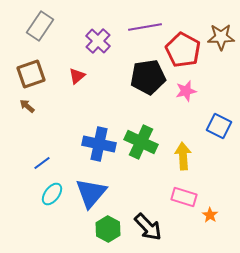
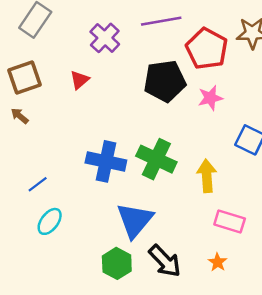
blue triangle: (91, 193) -> (135, 220), moved
pink rectangle: (184, 197) -> (230, 221), moved
orange star: (210, 215) -> (218, 262), moved

